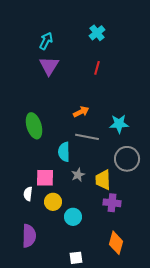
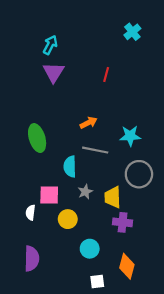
cyan cross: (97, 33) -> (132, 32), moved
yellow circle: (53, 202) -> (68, 219), moved
cyan circle: (73, 217) -> (90, 249), moved
white square: (76, 258) -> (97, 282), moved

